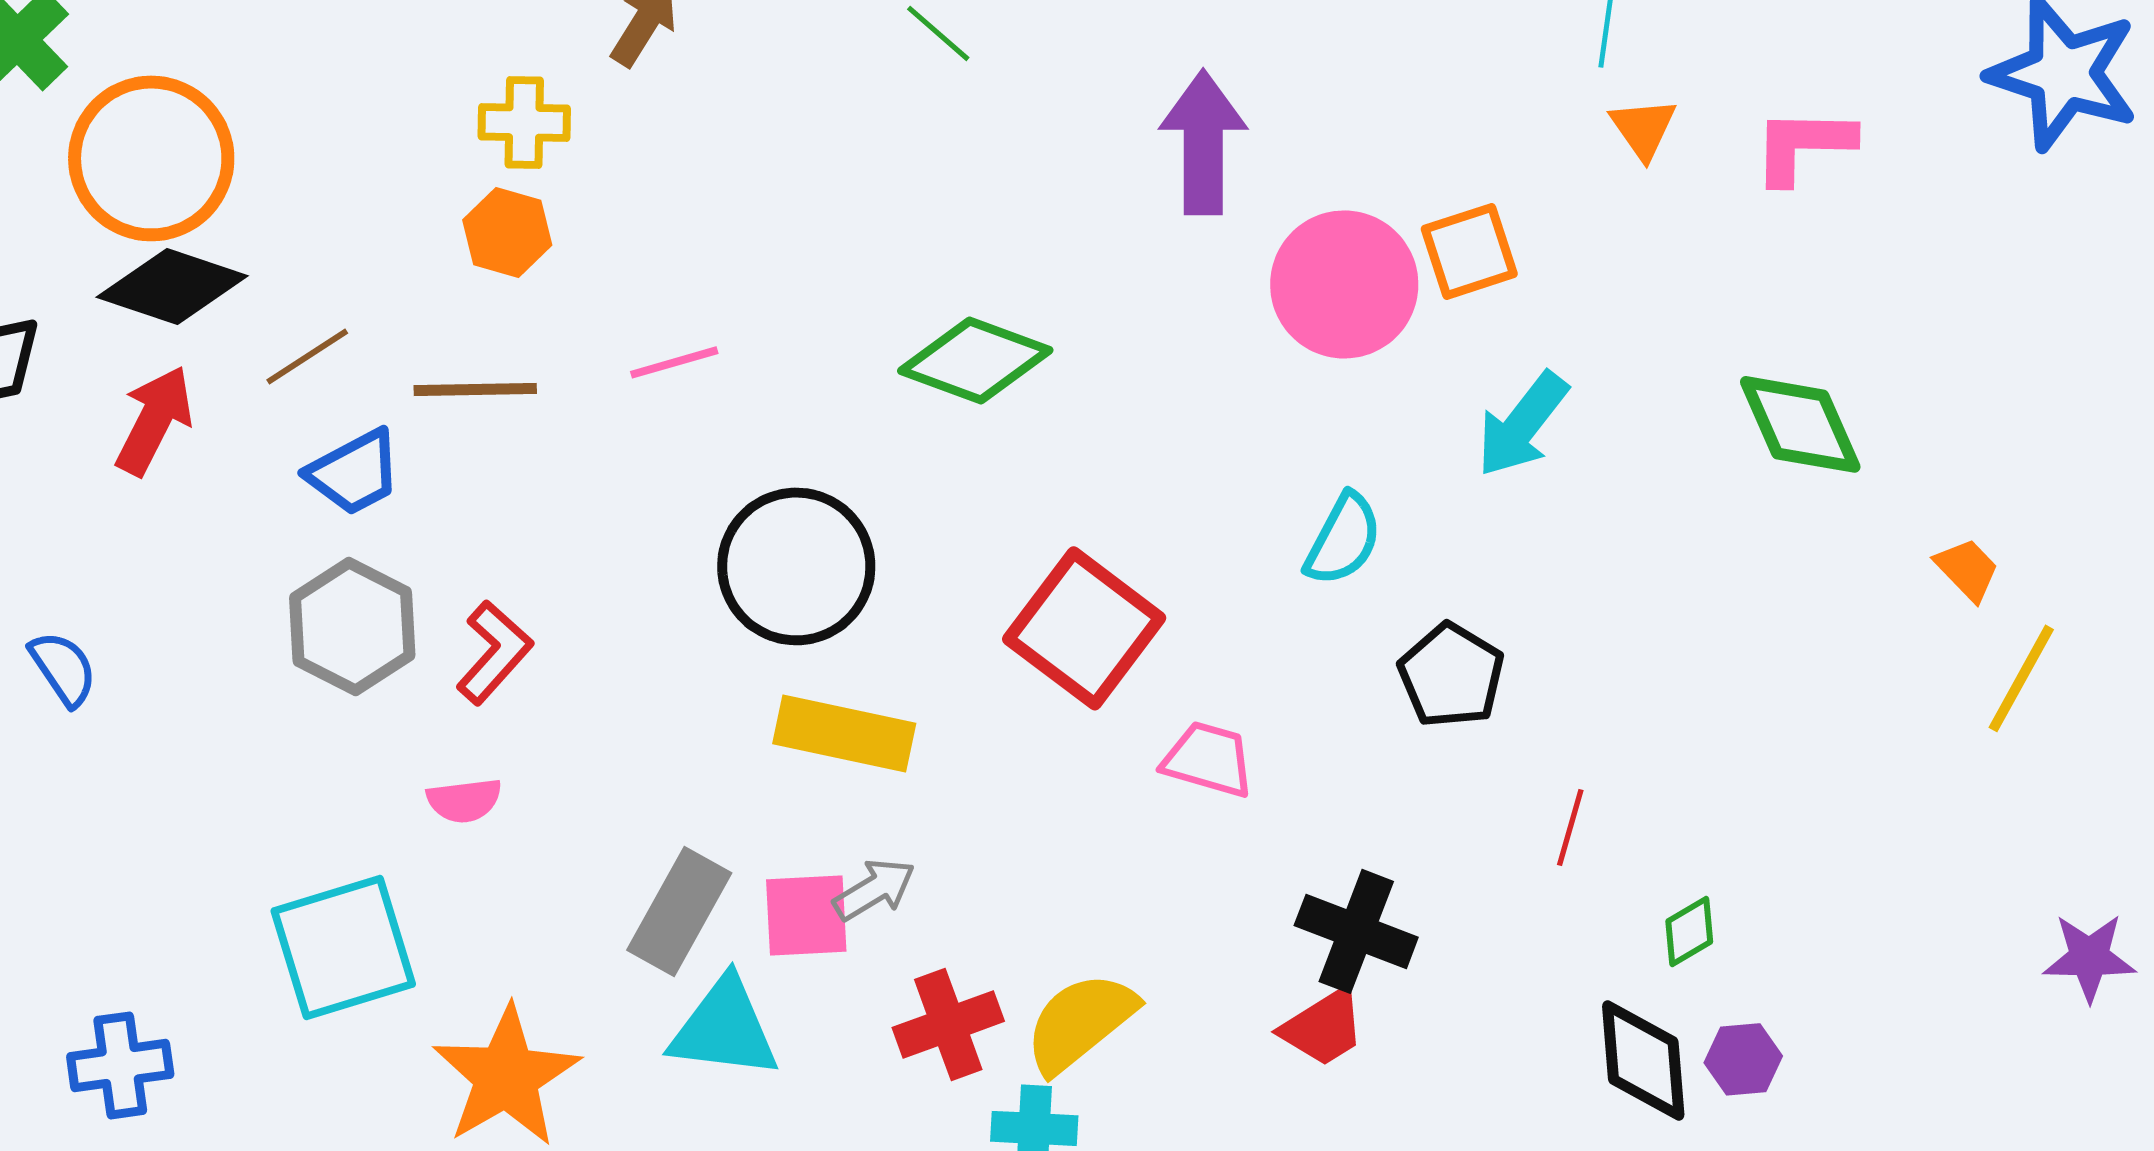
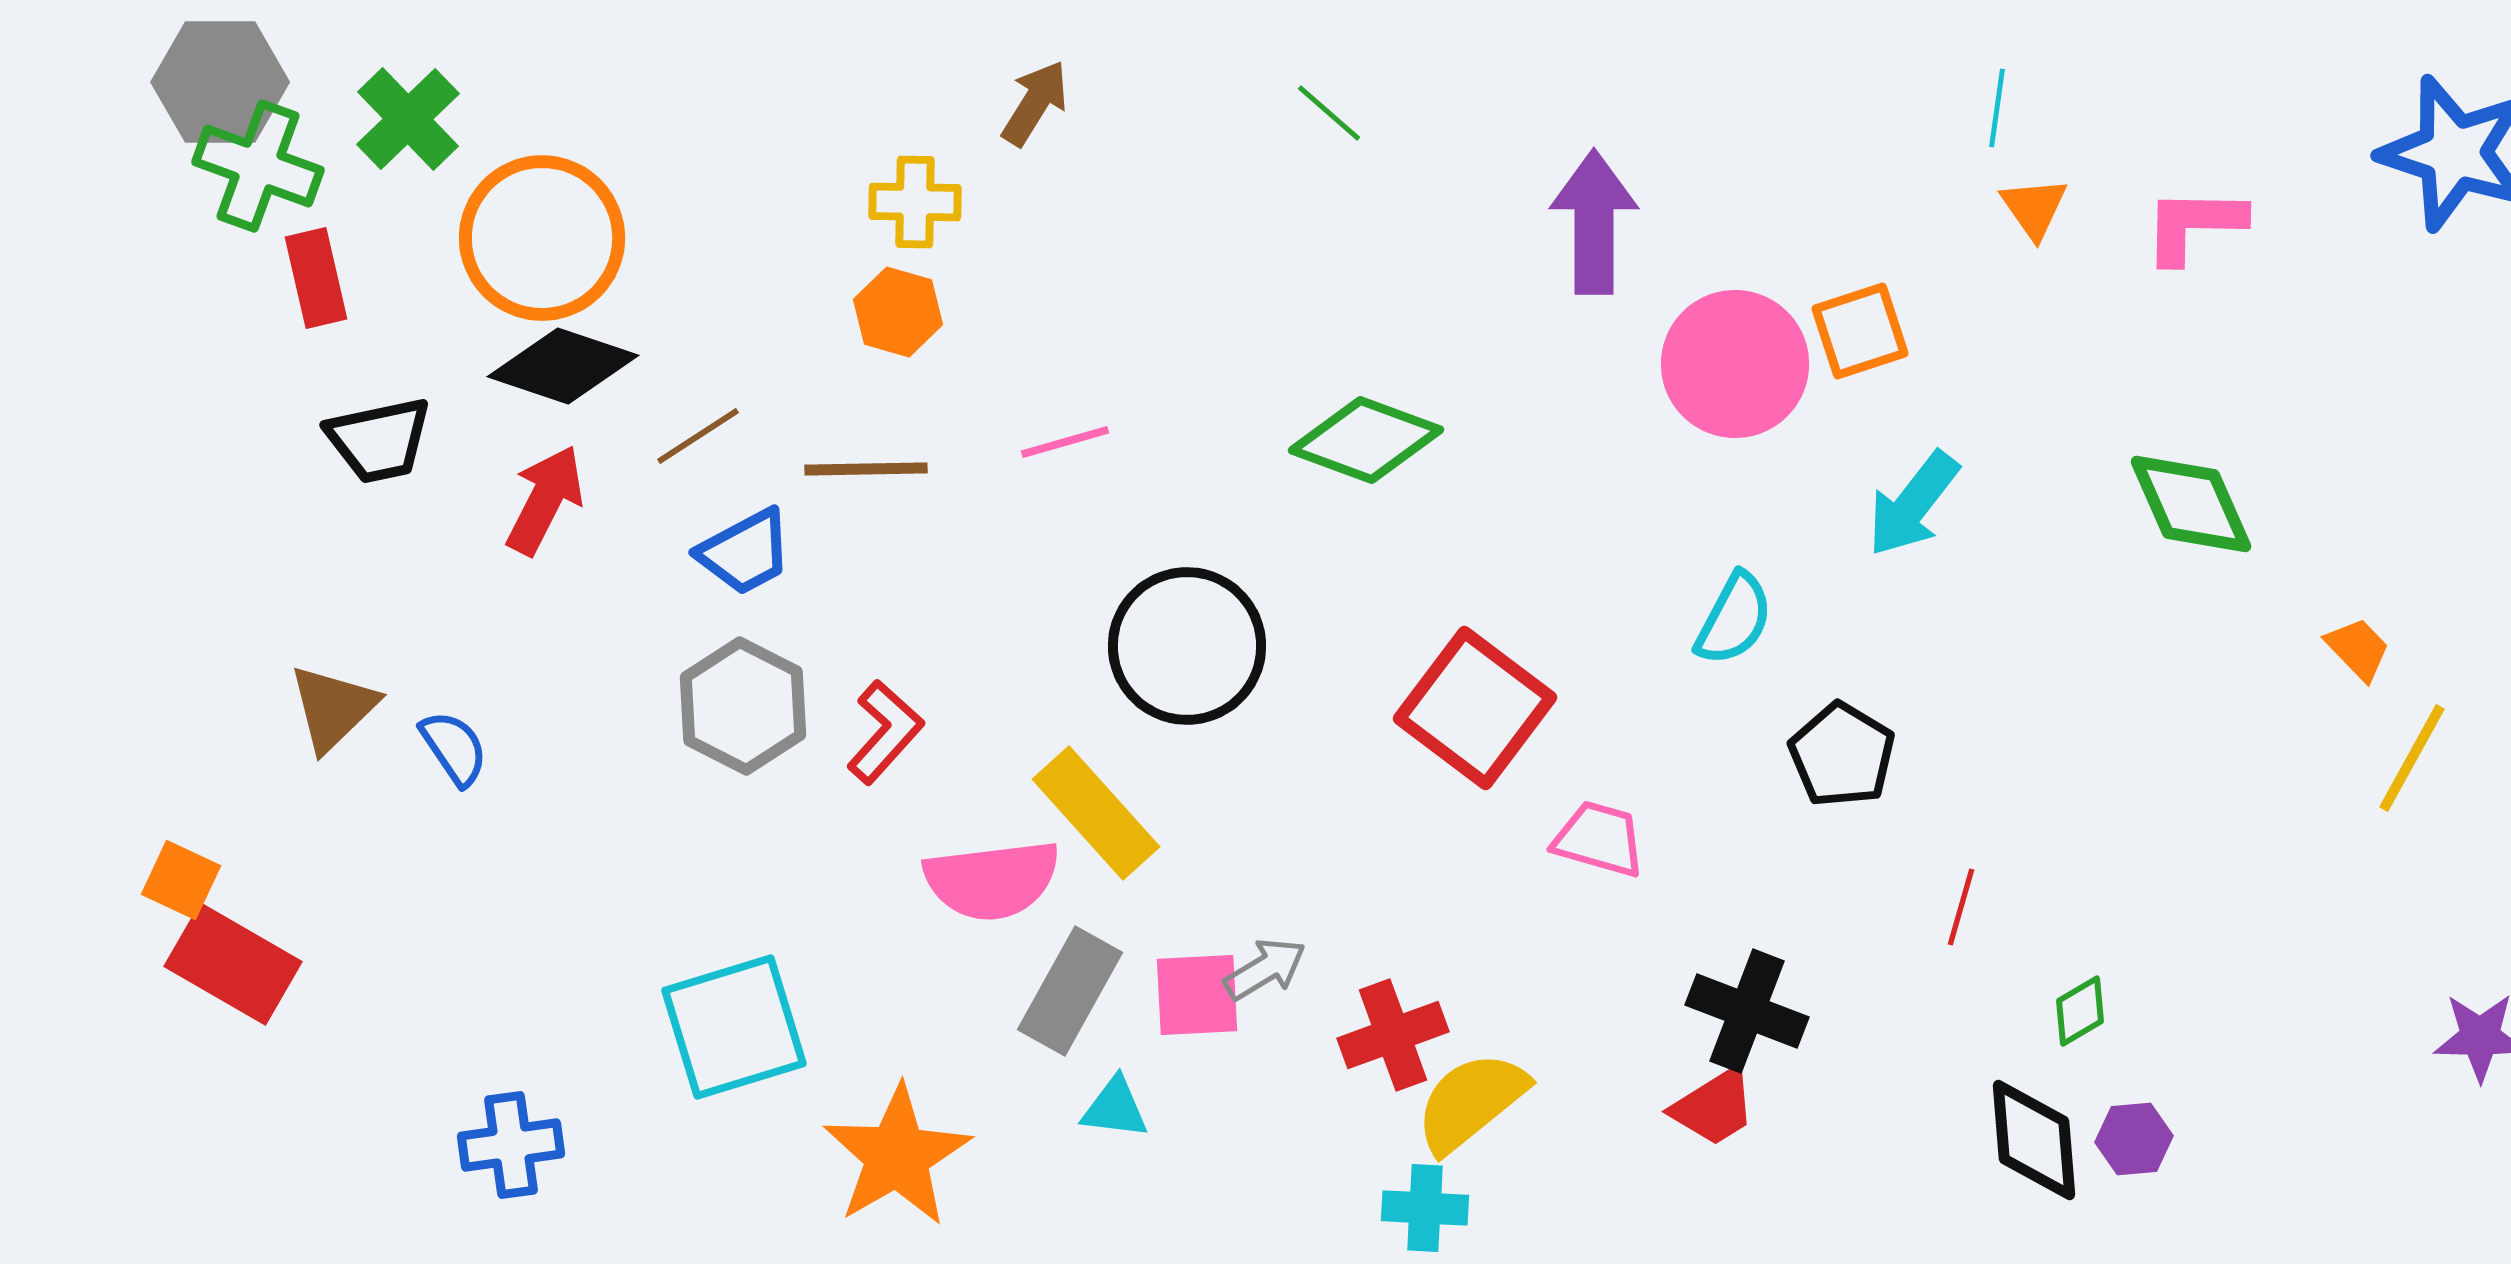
yellow rectangle: (844, 733) -> (1096, 813), moved, turned 36
pink semicircle: (464, 800) -> (992, 880), moved, size x1.8
red cross: (948, 1024) -> (1393, 1035), moved
cyan triangle: (724, 1028) -> (1115, 1108), size x0.6

